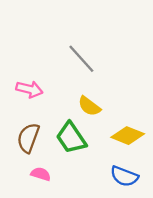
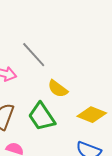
gray line: (81, 59) -> (34, 55), moved

